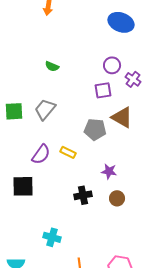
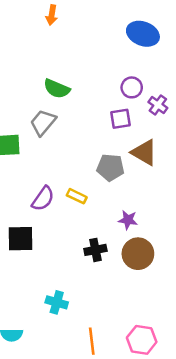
green semicircle: (52, 66) -> (57, 89), size x1.5
gray trapezoid: (45, 109) -> (43, 122), moved
brown circle: (117, 198) -> (138, 254), size x1.6

